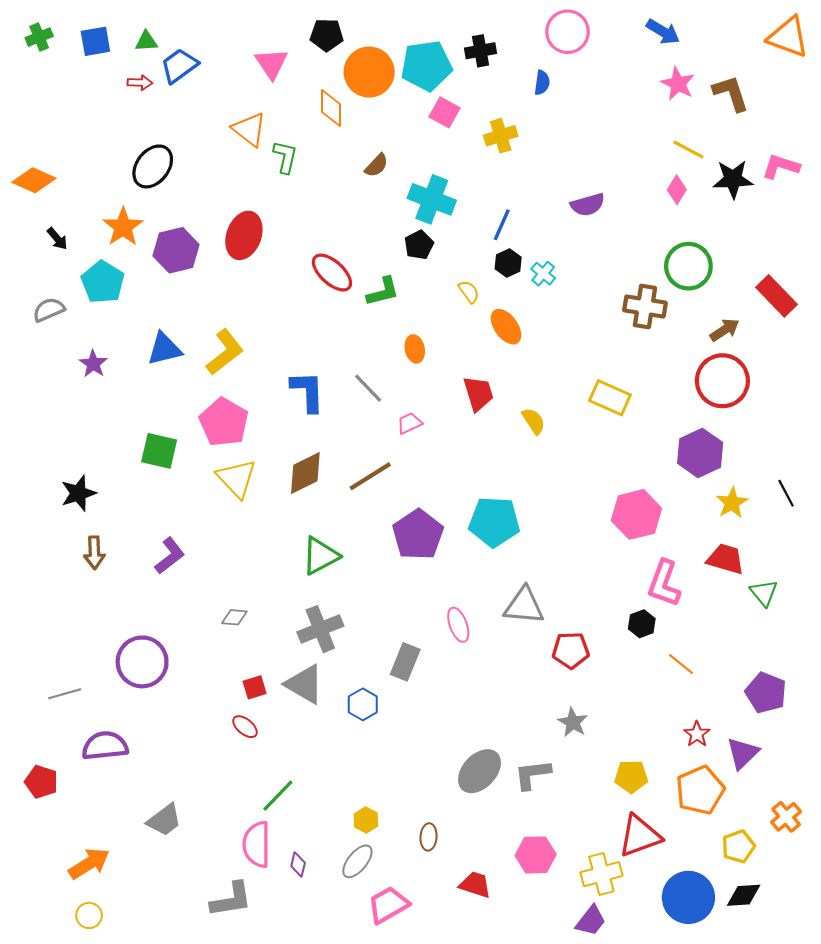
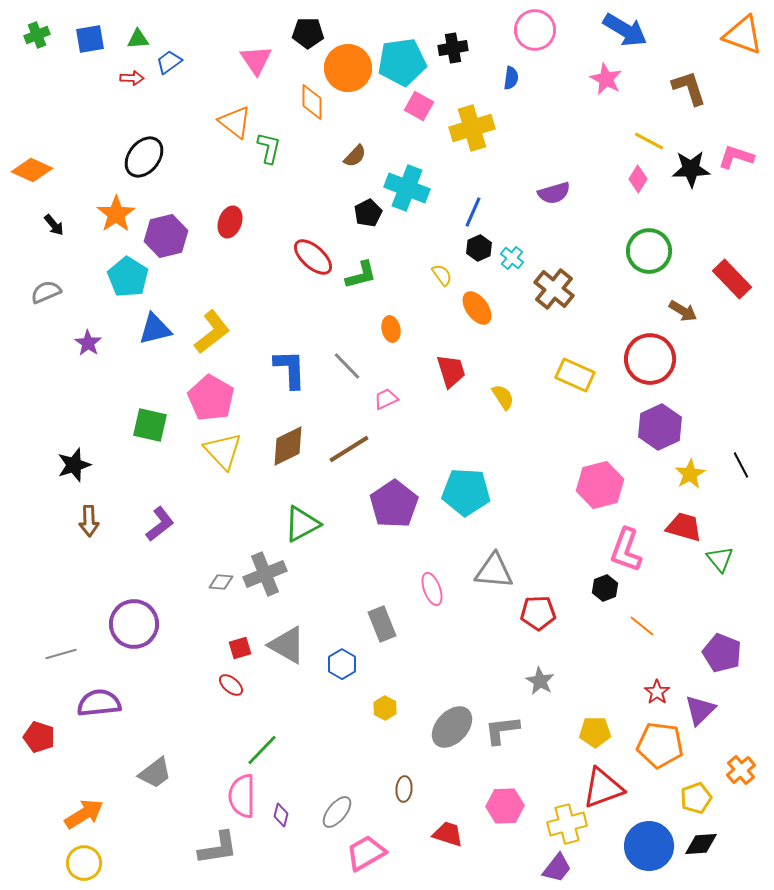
blue arrow: (663, 32) -> (625, 30), size x1.4
blue trapezoid: (179, 66) -> (169, 62), size x0.7
pink star: (678, 84) -> (606, 79), moved
yellow cross: (501, 136) -> (472, 128), size x1.4
red ellipse: (244, 235) -> (230, 222), size x0.7
black pentagon: (419, 245) -> (368, 213), moved
cyan pentagon: (103, 282) -> (128, 277), moved
brown cross: (645, 306) -> (554, 289), moved, turned 30
brown arrow: (725, 330) -> (683, 311), turned 64
red circle: (722, 381) -> (650, 359), moved
gray cross: (320, 629) -> (265, 574), moved
gray rectangle: (405, 662) -> (382, 624), turned -44
orange pentagon: (700, 790) -> (660, 745), turned 30
yellow hexagon: (366, 820) -> (385, 708), moved
yellow circle: (89, 915) -> (84, 863), size x1.4

